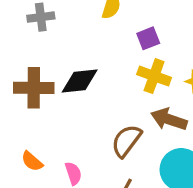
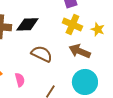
brown semicircle: (126, 141) -> (42, 54), moved, turned 75

